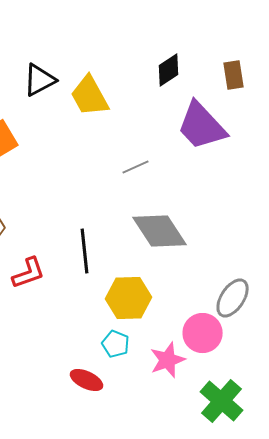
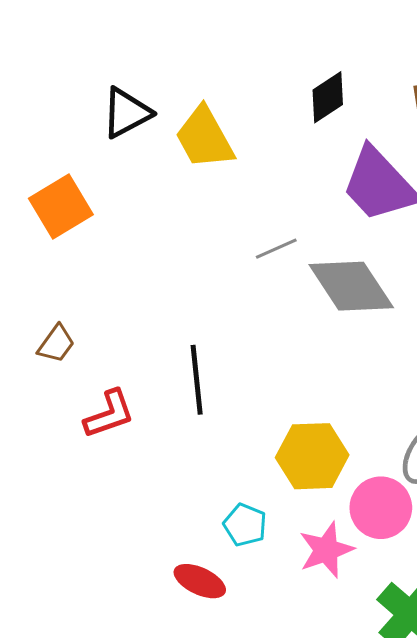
gray diamond: (160, 231) -> (351, 286), moved
yellow hexagon: (129, 298) -> (312, 456), moved

